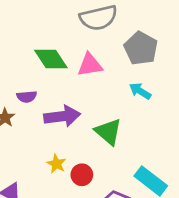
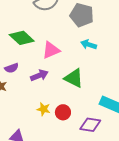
pink triangle: (90, 65) -> (51, 50), moved
purple arrow: (62, 116) -> (39, 75), size x0.7

